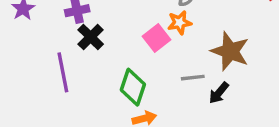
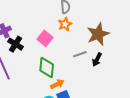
pink square: (157, 38) -> (45, 38), moved
brown star: (230, 51) -> (98, 34), turned -30

